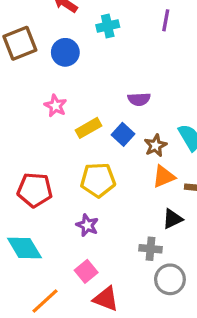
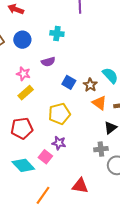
cyan cross: (108, 26) -> (57, 33), moved, turned 32
purple semicircle: (139, 99) -> (48, 62), moved
yellow rectangle: (88, 128) -> (26, 93), moved
orange triangle: (164, 177) -> (99, 103), turned -49
pink square: (86, 271) -> (45, 157), moved

